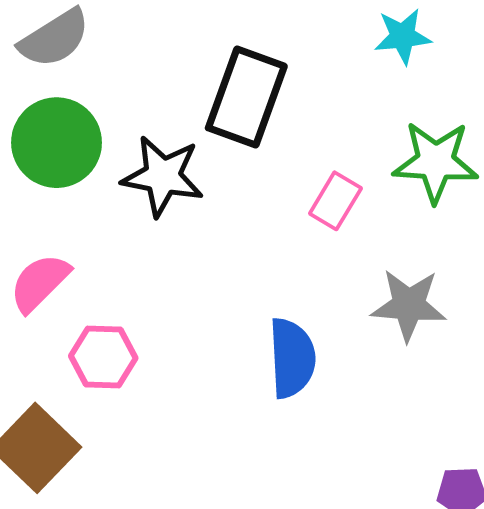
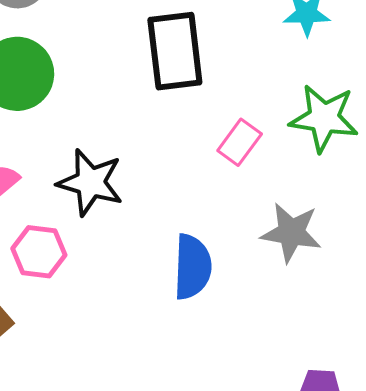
black rectangle: (246, 97) -> (175, 51), turned -32
black star: (163, 176) -> (90, 182), moved

